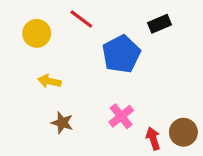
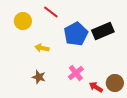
black rectangle: (159, 24) -> (103, 31), moved, size x1.5
yellow arrow: (49, 81) -> (42, 48), moved
red arrow: (153, 139) -> (96, 87), turned -40

